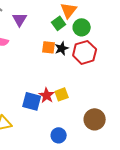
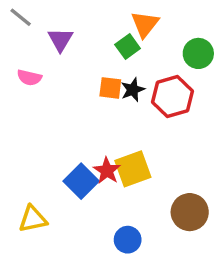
green circle: (82, 27) -> (198, 53), moved
yellow square: (62, 94) -> (133, 169), size x1.5
blue square: (32, 101) -> (81, 181), turned 30

